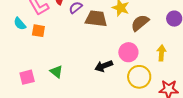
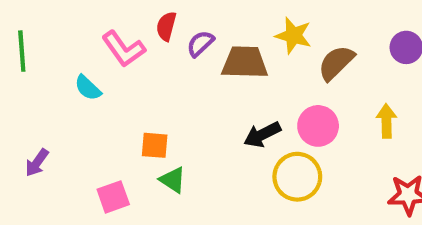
orange square: (38, 31) -> (155, 145), moved
black arrow: (104, 66) -> (262, 135), moved
yellow circle: (139, 77) -> (297, 177), moved

